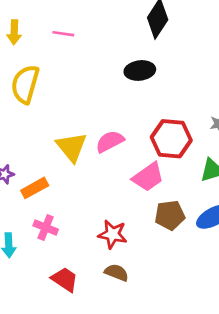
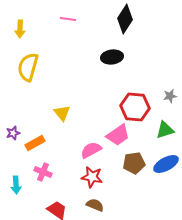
pink line: (63, 34) -> (68, 19), moved
pink semicircle: (110, 141) -> (91, 150), moved
yellow triangle: (72, 147) -> (62, 113), size x0.7

